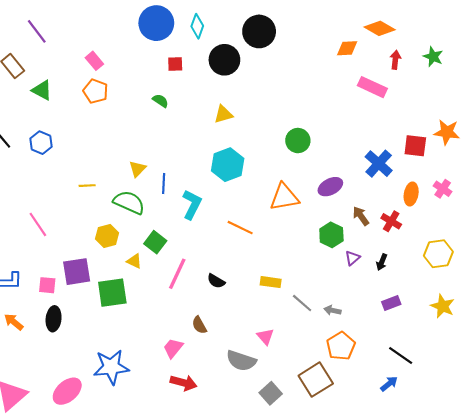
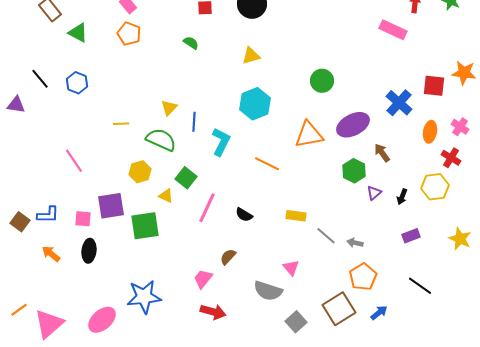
purple ellipse: (330, 187) -> (353, 125), size x1.4
red cross: (391, 221) -> (451, 158), moved
yellow hexagon: (438, 254) -> (435, 187), moved
brown semicircle: (199, 325) -> (228, 257), turned 72
blue arrow: (389, 384) -> (379, 313), moved

